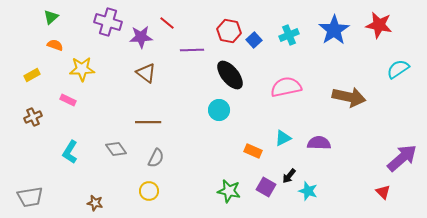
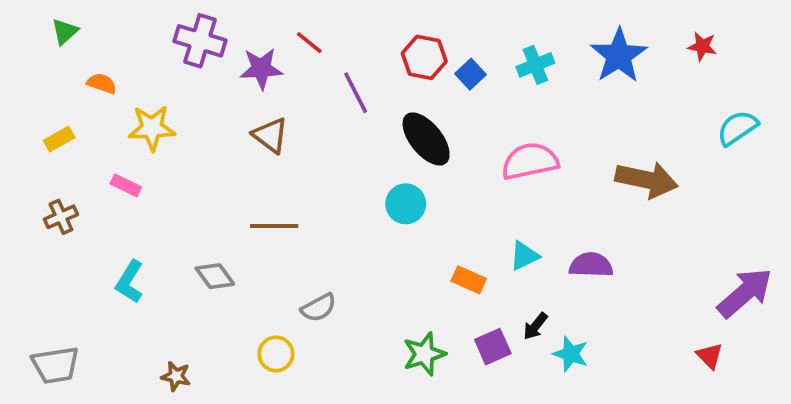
green triangle: (51, 17) -> (65, 32), moved
red star: (379, 25) -> (702, 46), size x0.6
purple line: (192, 50) -> (356, 93), turned 65
gray semicircle: (156, 158) -> (319, 308), moved, turned 36
purple square: (266, 187) -> (493, 347), turned 36
green star: (229, 191) -> (424, 354), turned -30

